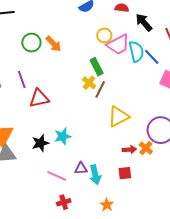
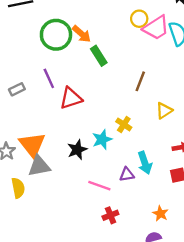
green circle: (31, 43) -> (56, 35), size x1.4
green rectangle: (97, 67) -> (99, 56), moved
yellow cross: (89, 83) -> (124, 124), moved
yellow triangle: (118, 117) -> (164, 111), size x0.7
cyan arrow: (95, 175) -> (145, 163), moved

